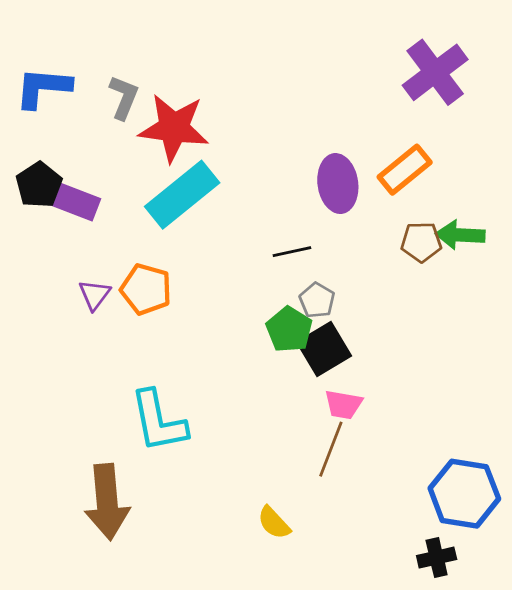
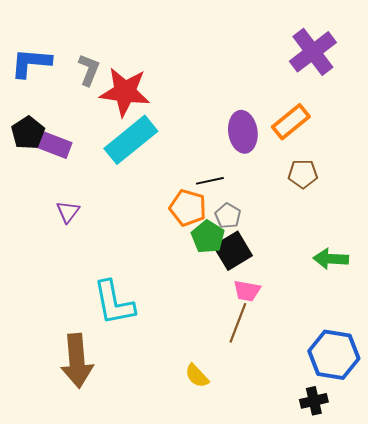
green arrow: (460, 235) -> (331, 259), moved
orange pentagon: (146, 289) -> (188, 208), moved

